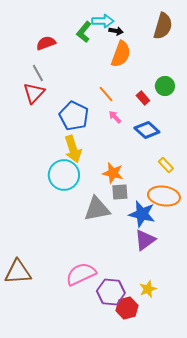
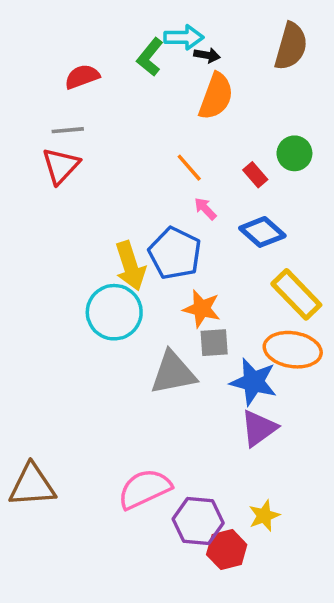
gray line: (38, 73) -> (68, 130), turned -66
blue pentagon: (74, 116) -> (175, 253), moved
yellow rectangle: (166, 165) -> (296, 294), size x1.8

